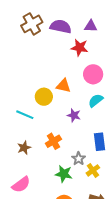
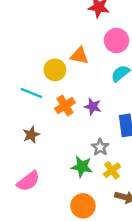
purple star: (74, 115) -> (93, 107), moved
orange cross: (53, 141) -> (65, 106), moved
yellow cross: (93, 170) -> (112, 170), moved

